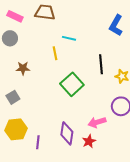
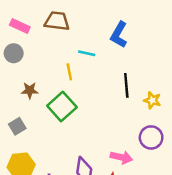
blue L-shape: (116, 25) -> (119, 35), moved
green square: (72, 84) -> (62, 106), moved
pink arrow: (97, 122) -> (121, 157), turned -150

